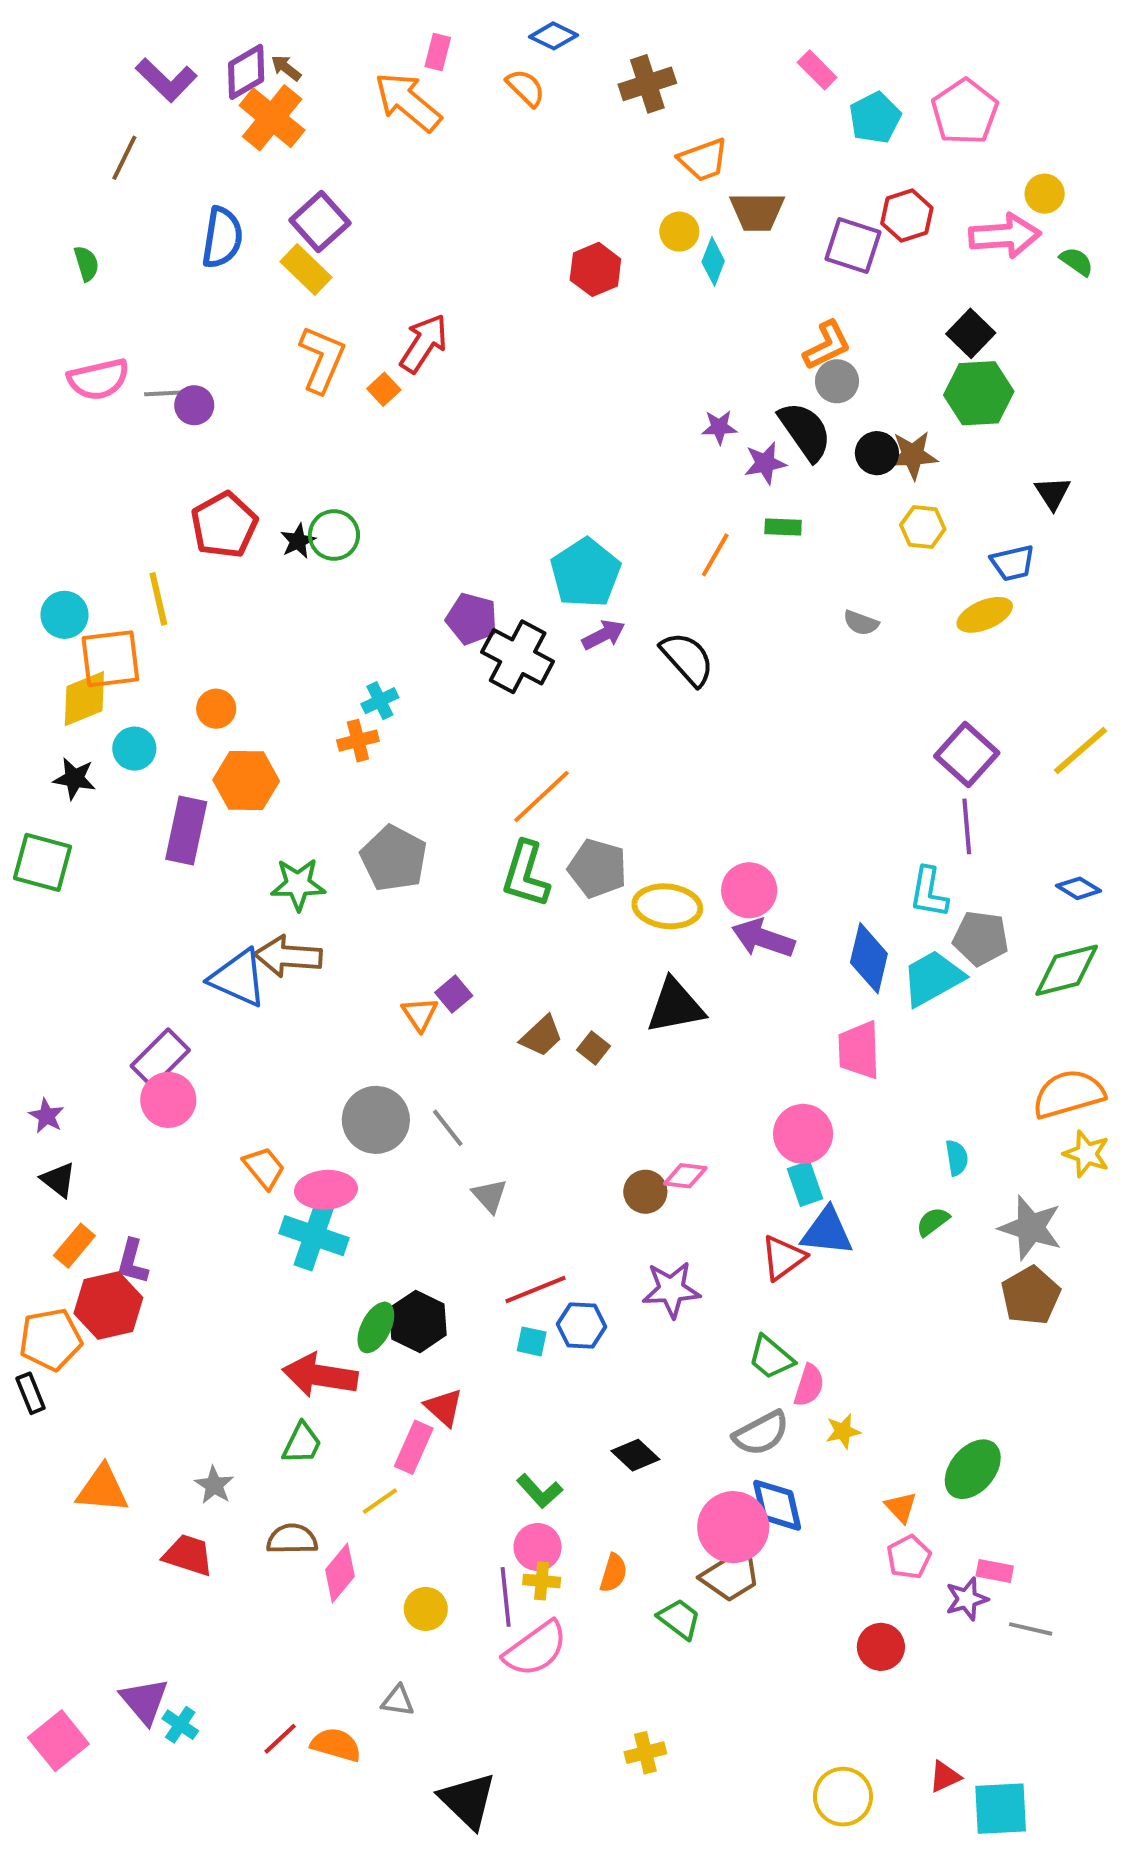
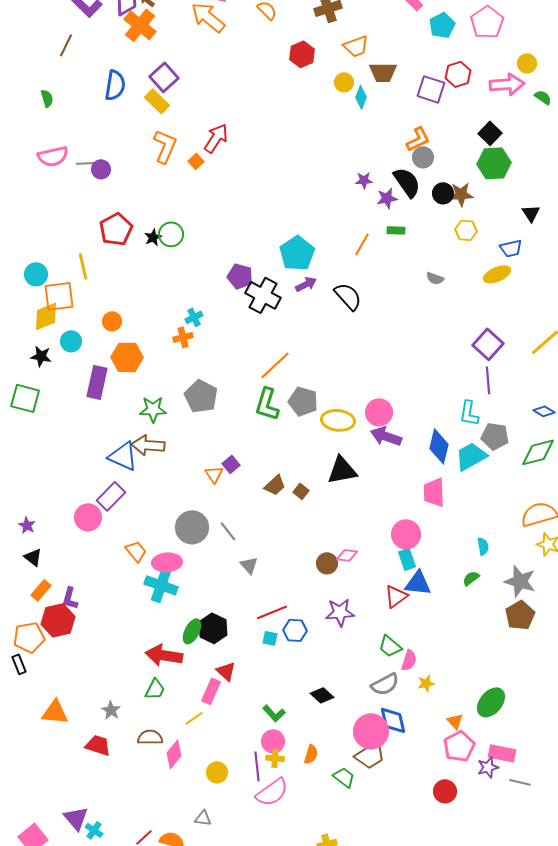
red hexagon: (595, 269) -> (302, 54), moved
purple rectangle: (160, 1058) -> (111, 496), moved
pink pentagon: (909, 1557) -> (459, 746), size x1.4
pink rectangle: (995, 1571) -> (502, 753), size x1.5

